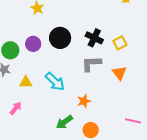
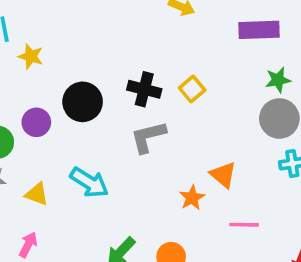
orange triangle: (119, 73) -> (223, 175), moved
yellow triangle: (26, 82) -> (37, 194), turned 32
orange star: (84, 101) -> (192, 198), moved

